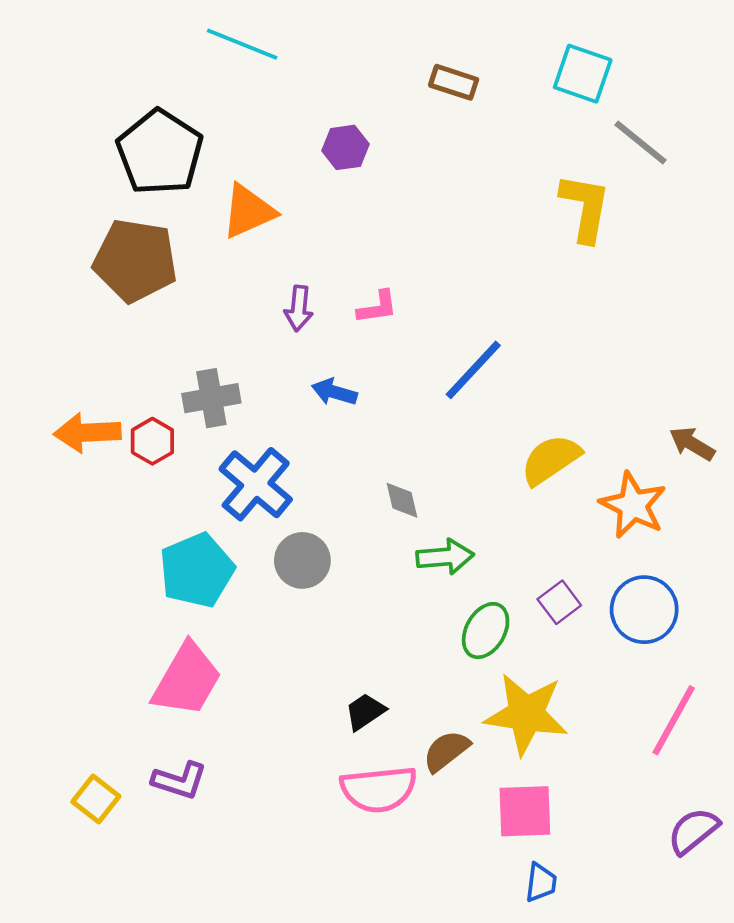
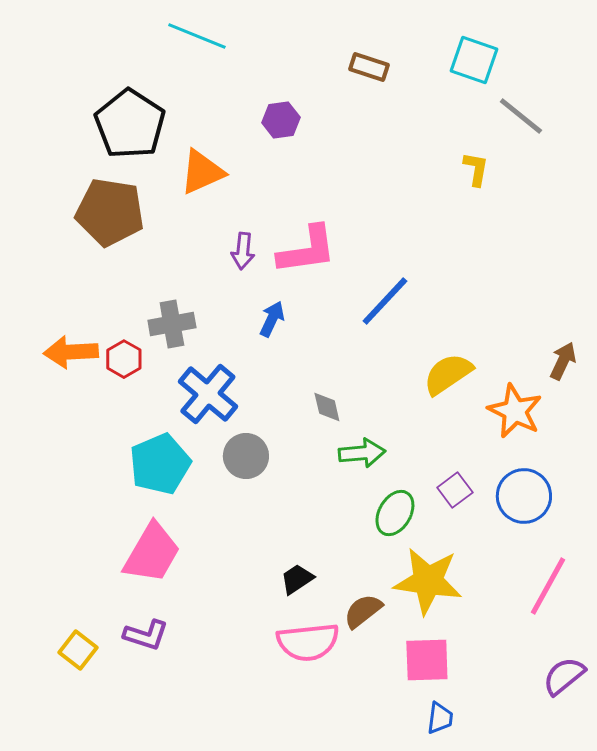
yellow L-shape: (585, 208) -> (476, 169), size x0.6
pink L-shape: (377, 307) -> (307, 250), size x1.8
blue arrow: (334, 392) -> (272, 319), turned 99
brown arrow: (692, 444) -> (563, 361), turned 84

